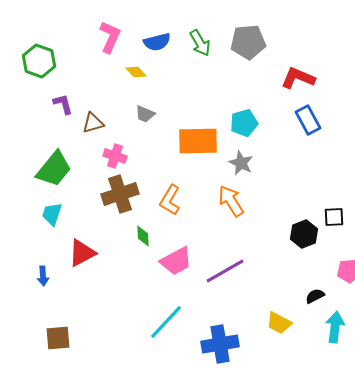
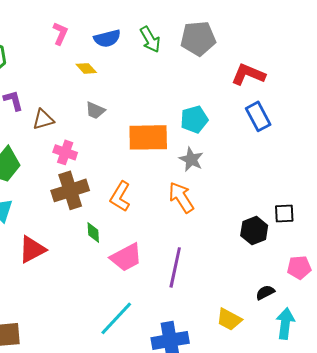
pink L-shape: (110, 37) -> (60, 33), size x0.7
purple line: (225, 271) -> (175, 267), turned -48

